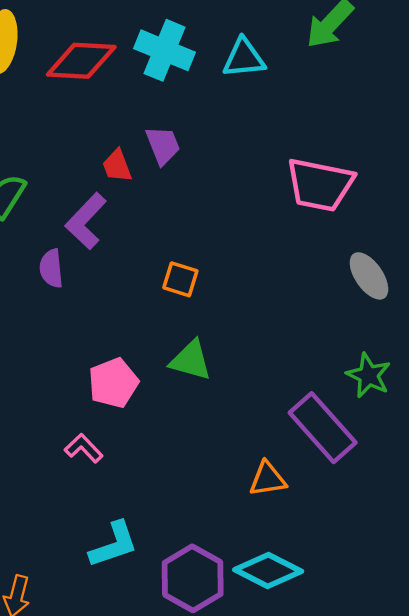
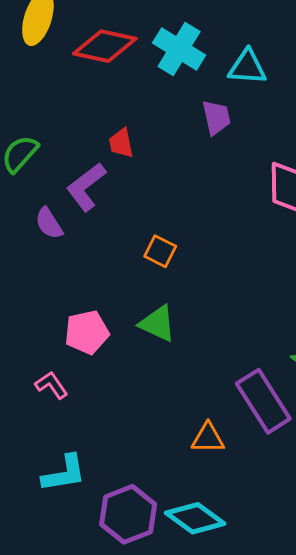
purple trapezoid: (163, 145) -> (216, 117), moved
purple semicircle: (51, 268) -> (49, 223), turned -36

